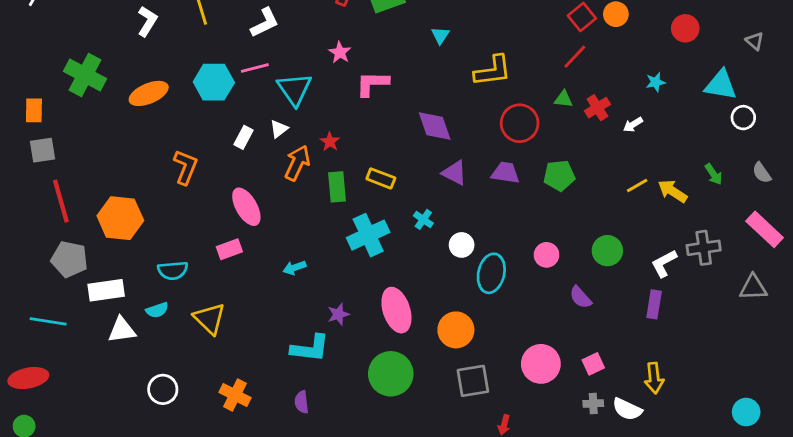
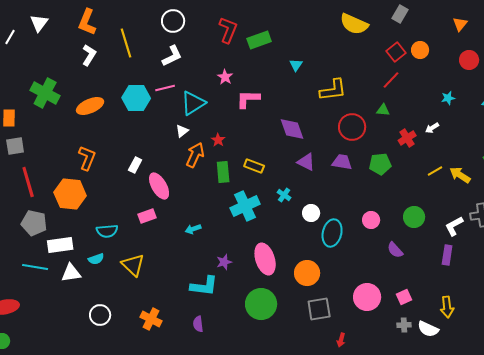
cyan triangle: (294, 89) -> (193, 103), turned 32
red cross: (597, 108) -> (407, 138), moved
white rectangle: (244, 137) -> (135, 165), moved
orange L-shape: (185, 167) -> (87, 158), moved
cyan line: (48, 321) -> (35, 267), moved

